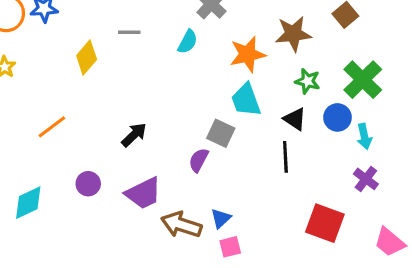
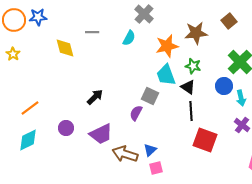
yellow diamond: (87, 57) -> (65, 48), turned -55
green star: (307, 81) -> (193, 66), moved
black triangle: (295, 119) -> (188, 87), moved
orange line: (52, 127) -> (30, 108), moved
red square: (325, 223) -> (205, 140), moved

